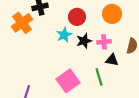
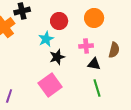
black star: (84, 41) -> (57, 57), moved
green line: (99, 77) -> (97, 88), moved

